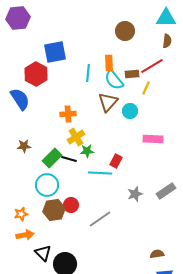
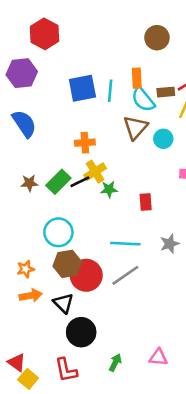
purple hexagon: (18, 18) -> (22, 73), moved
blue square: (55, 52) -> (82, 88), moved
red hexagon: (36, 74) -> (44, 34), moved
green rectangle: (52, 158) -> (58, 182), moved
black line: (69, 159) -> (80, 182), moved, turned -42
red rectangle: (116, 161) -> (146, 202), turned -32
cyan line: (100, 173) -> (125, 244), moved
red circle: (71, 205) -> (86, 275), moved, size x1.6
black triangle: (43, 253) -> (63, 303), moved

